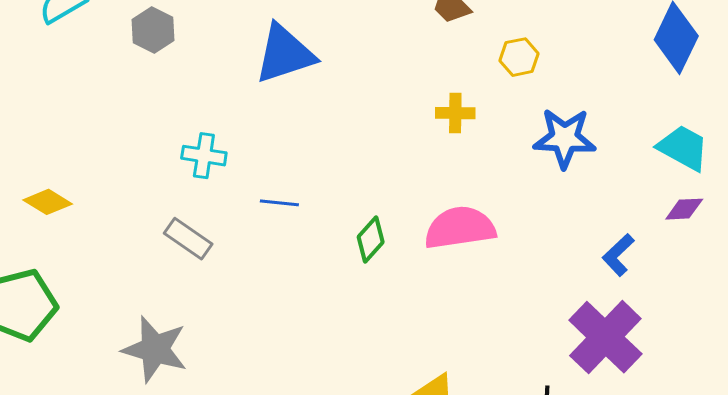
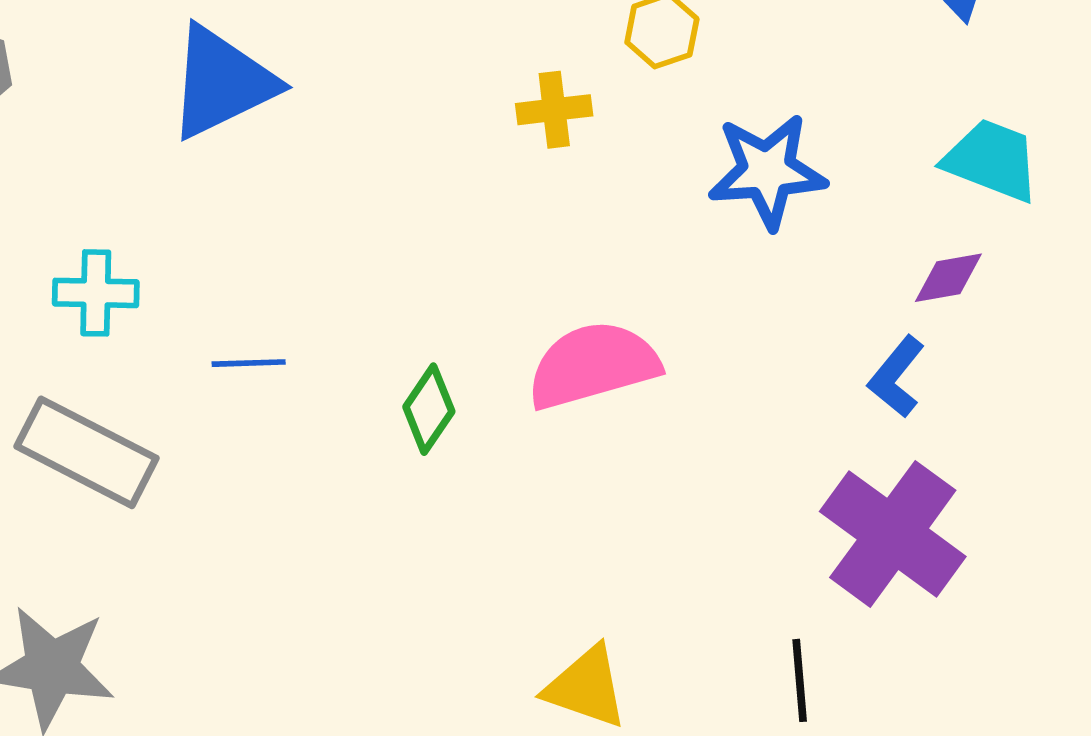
yellow cross: (455, 113) -> (554, 110), moved
purple diamond: (684, 209) -> (948, 278), moved
gray rectangle: (188, 239) -> (86, 452), size x1.5

